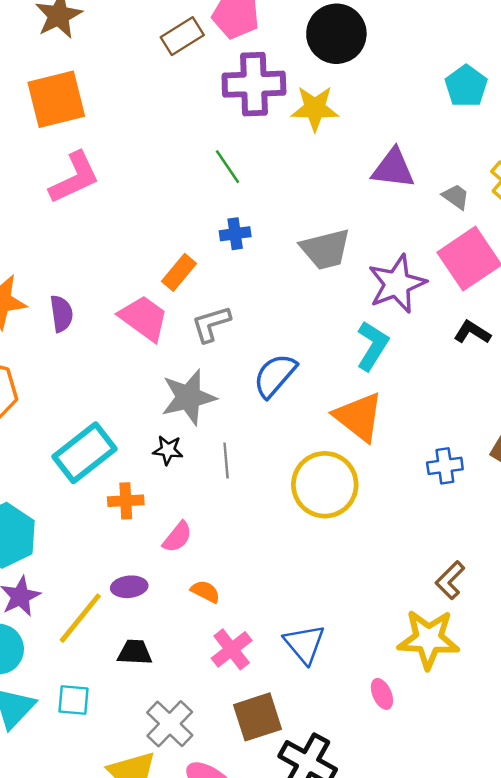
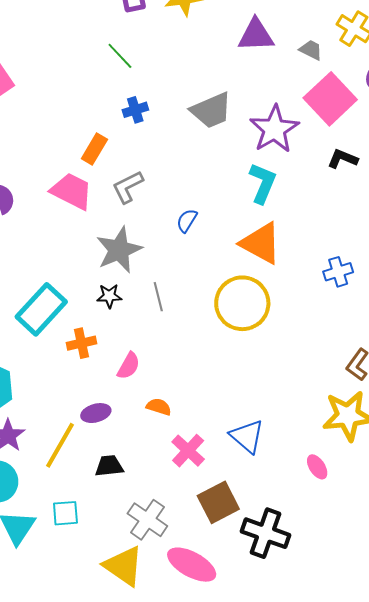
blue semicircle: (275, 376) -> (187, 221), size x0.6

